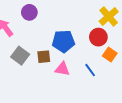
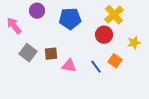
blue pentagon: (63, 41) -> (70, 19), moved
orange square: (110, 55) -> (115, 61), moved

